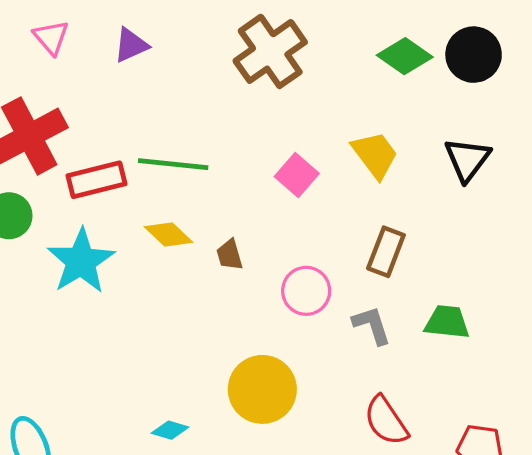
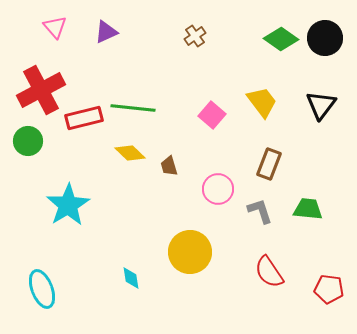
brown cross: (270, 51) -> (195, 36), size x0.5
cyan star: (81, 261) -> (68, 205), moved
cyan diamond: (170, 430) -> (131, 278), turned 65

